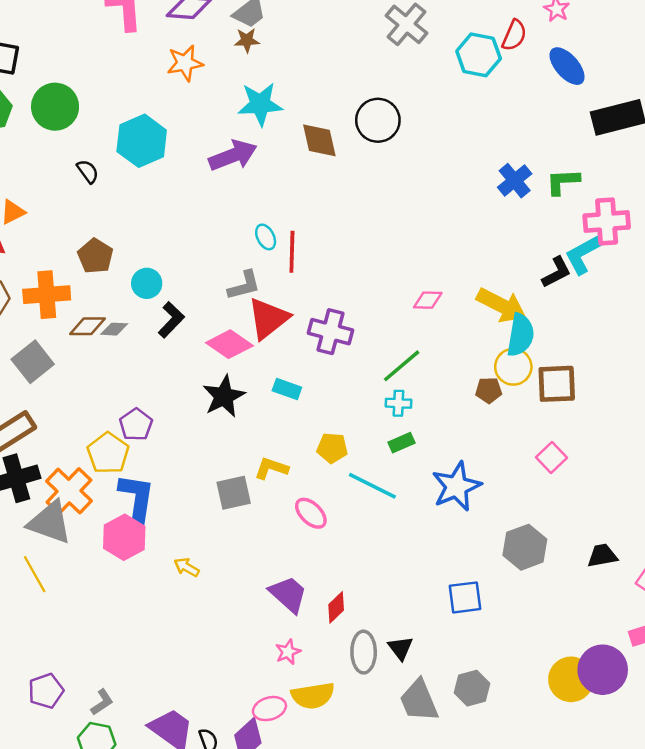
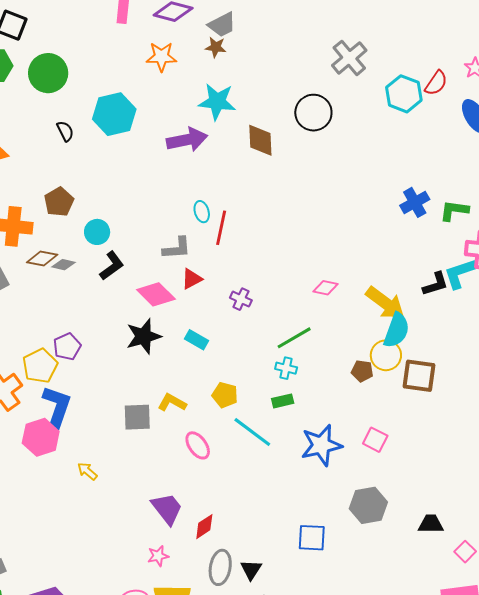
black circle: (378, 120) -> (313, 113), moved
red triangle: (268, 318) -> (192, 279), size x0.6
purple cross: (331, 332) -> (241, 299), size x0.6
pink square: (552, 457) -> (375, 440), moved, turned -30

